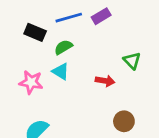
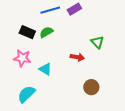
black rectangle: (35, 32) -> (27, 32), moved
cyan triangle: (61, 71) -> (45, 69), moved

